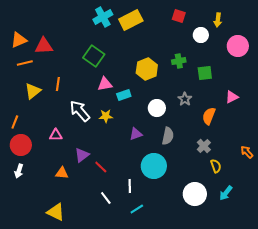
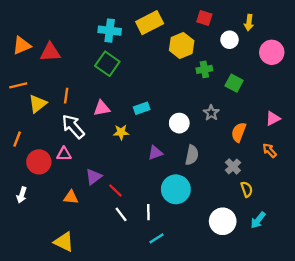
cyan cross: (103, 17) -> (110, 31), moved, turned 36
orange line: (25, 63) -> (18, 85), moved
yellow hexagon: (147, 69) -> (182, 45), moved
green square: (205, 73) -> (234, 83), turned 35
pink triangle: (105, 84) -> (102, 108), moved
pink triangle: (232, 97) -> (273, 119), moved
white arrow: (80, 111) -> (73, 127), moved
red circle: (21, 145) -> (39, 162), moved
orange arrow: (247, 152) -> (269, 150), moved
white line: (106, 198) -> (121, 214), moved

